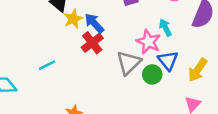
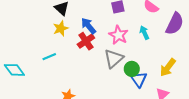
yellow star: (73, 19) -> (61, 28), moved
pink star: (148, 42) -> (119, 35), moved
blue triangle: (168, 60) -> (139, 79), moved

